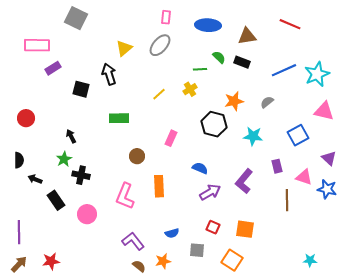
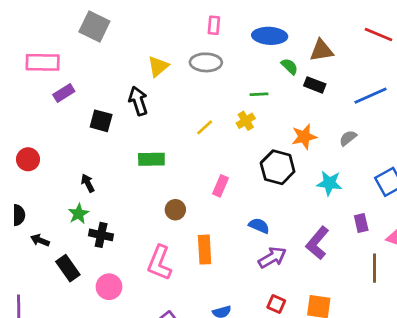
gray ellipse: (160, 45) -> (206, 62), turned 50
green semicircle: (219, 57) -> (290, 66), moved

